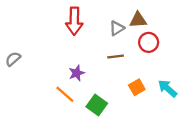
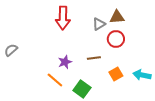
red circle: (149, 42) -> (116, 39), moved
brown line: (116, 57) -> (94, 58), moved
cyan arrow: (167, 88) -> (142, 75), turned -30

